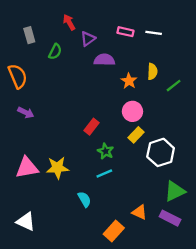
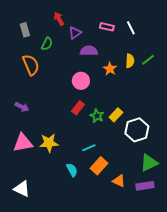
white line: (154, 33) -> (131, 28), turned 56
orange semicircle: (18, 76) -> (31, 65), moved
green line: (174, 86) -> (148, 60), moved
pink circle: (132, 111) -> (81, 81), moved
purple arrow: (26, 113) -> (22, 107), moved
green star: (106, 151) -> (97, 116), moved
purple rectangle: (170, 218) -> (145, 186), turned -36
orange rectangle: (114, 231) -> (99, 166), moved

